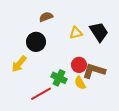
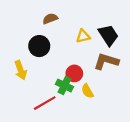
yellow arrow: (19, 64) -> (21, 70), turned -60
red circle: (79, 65) -> (74, 73), moved
brown L-shape: (94, 71) -> (106, 61), moved

